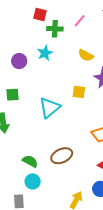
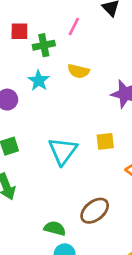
yellow semicircle: (86, 55) -> (78, 71), moved
yellow square: (79, 92) -> (105, 141), moved

